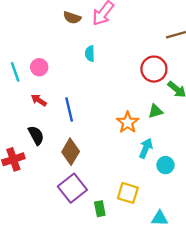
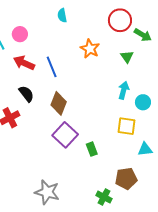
red arrow: (39, 100) -> (24, 63), size x1.5
green triangle: (155, 111) -> (127, 57), turned -40
orange star: (128, 122) -> (90, 49), moved
yellow square: (128, 193) -> (126, 126), moved

